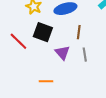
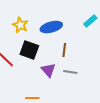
gray line: (85, 55) -> (70, 72), turned -72

